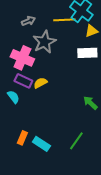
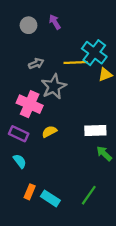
white rectangle: (87, 53) -> (95, 130), moved
purple rectangle: (23, 81) -> (19, 134), moved
cyan semicircle: (13, 97) -> (20, 161), moved

